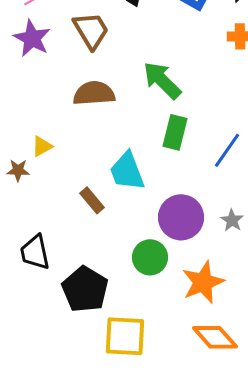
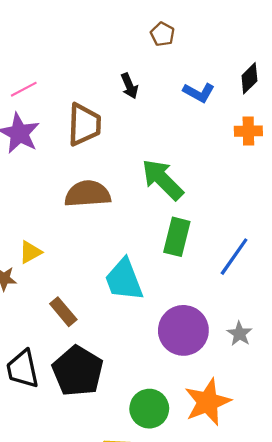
brown trapezoid: (91, 30) -> (84, 124), turned 33
brown rectangle: (92, 200) -> (63, 312), moved
green circle: (150, 257) -> (149, 409), moved
black pentagon: (85, 289) -> (78, 371), moved

